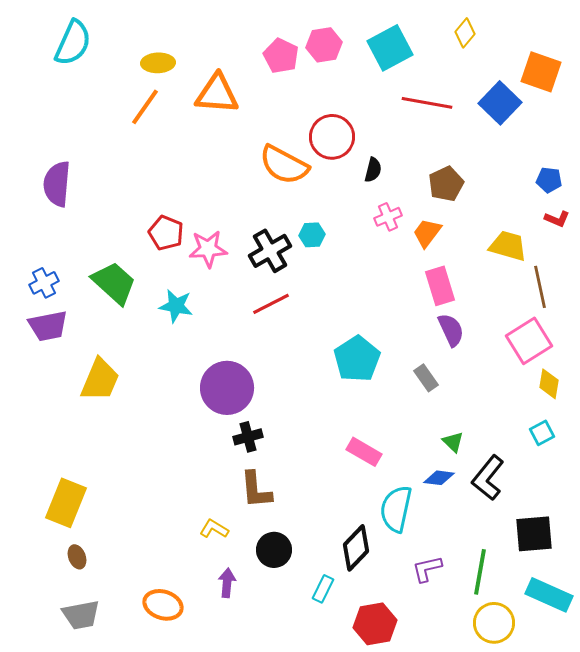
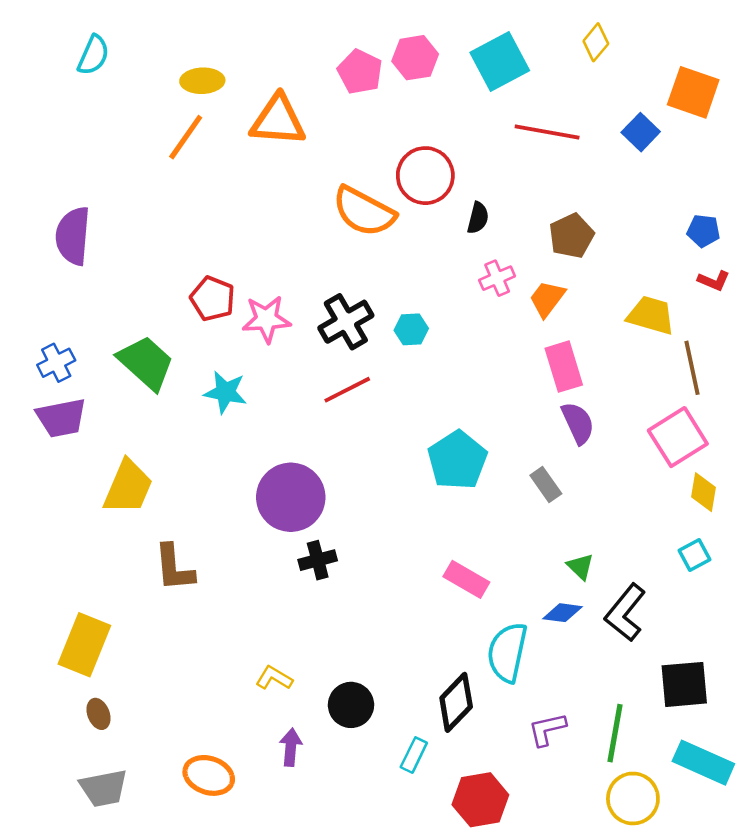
cyan semicircle: (73, 43) -> (93, 55), size x0.7
blue square: (500, 103) -> (641, 132), size x0.7
cyan hexagon: (312, 235) -> (411, 329), moved
brown L-shape: (256, 490) -> (174, 568), moved

